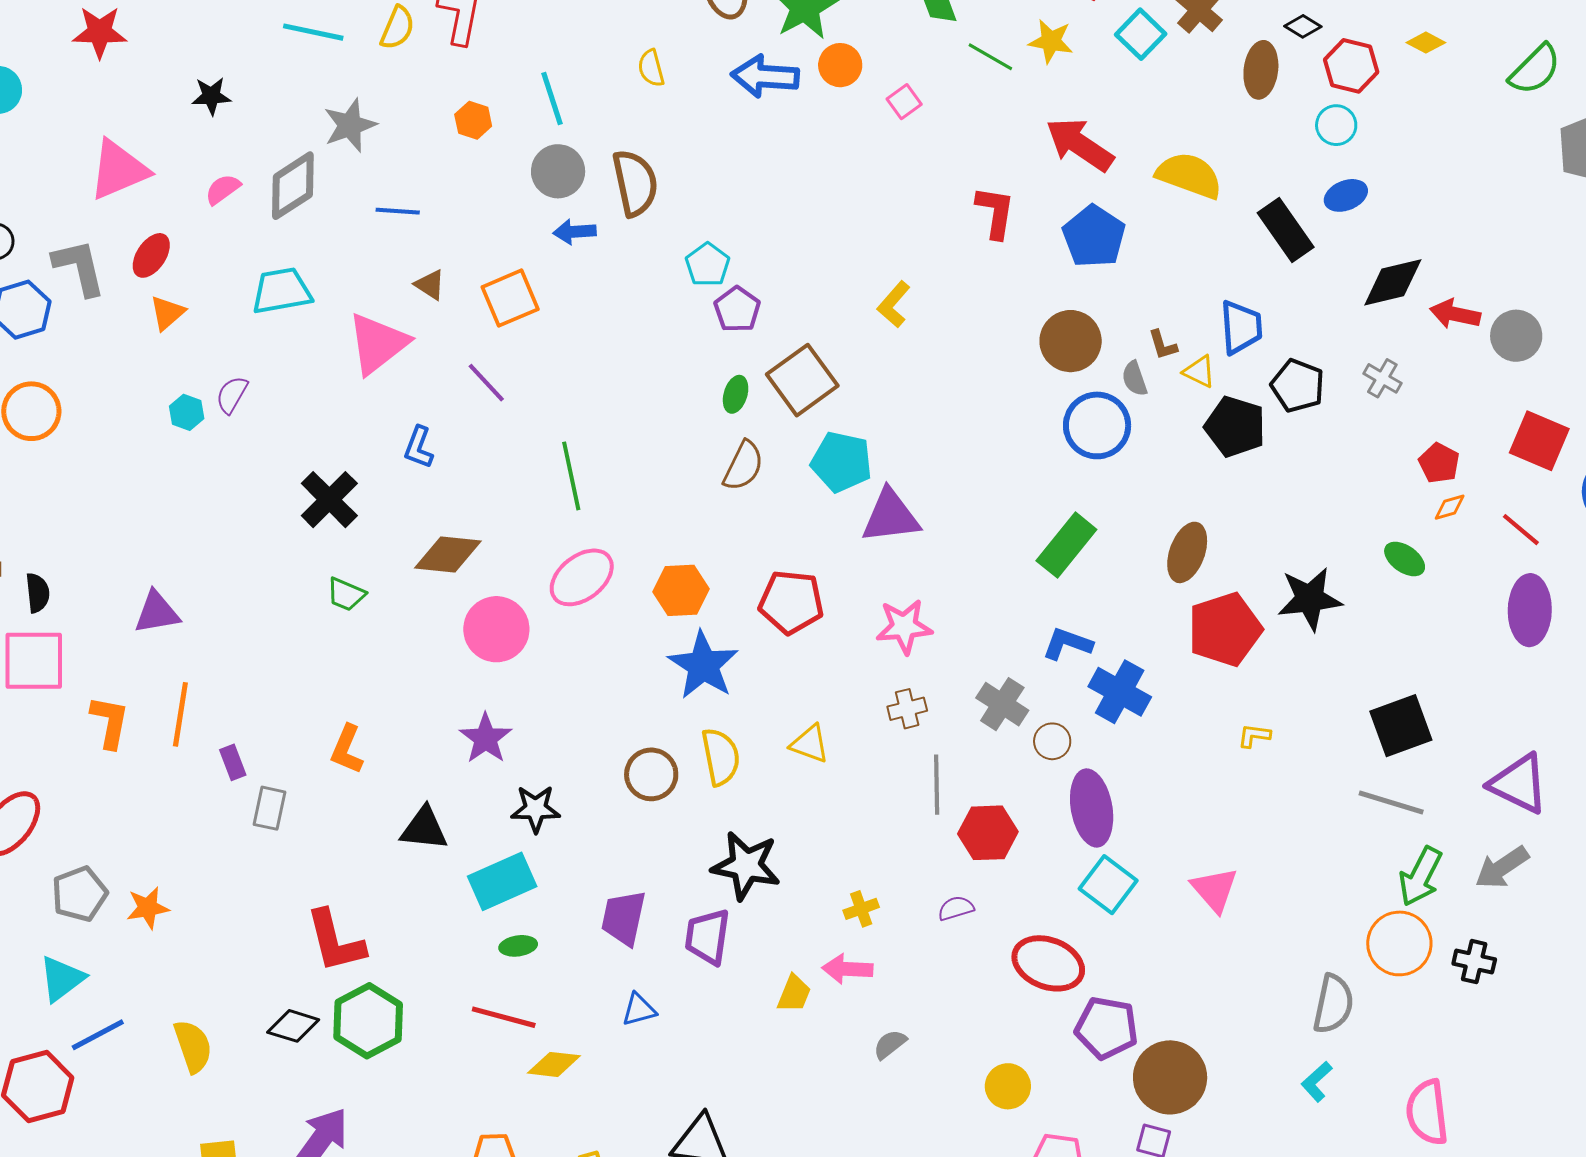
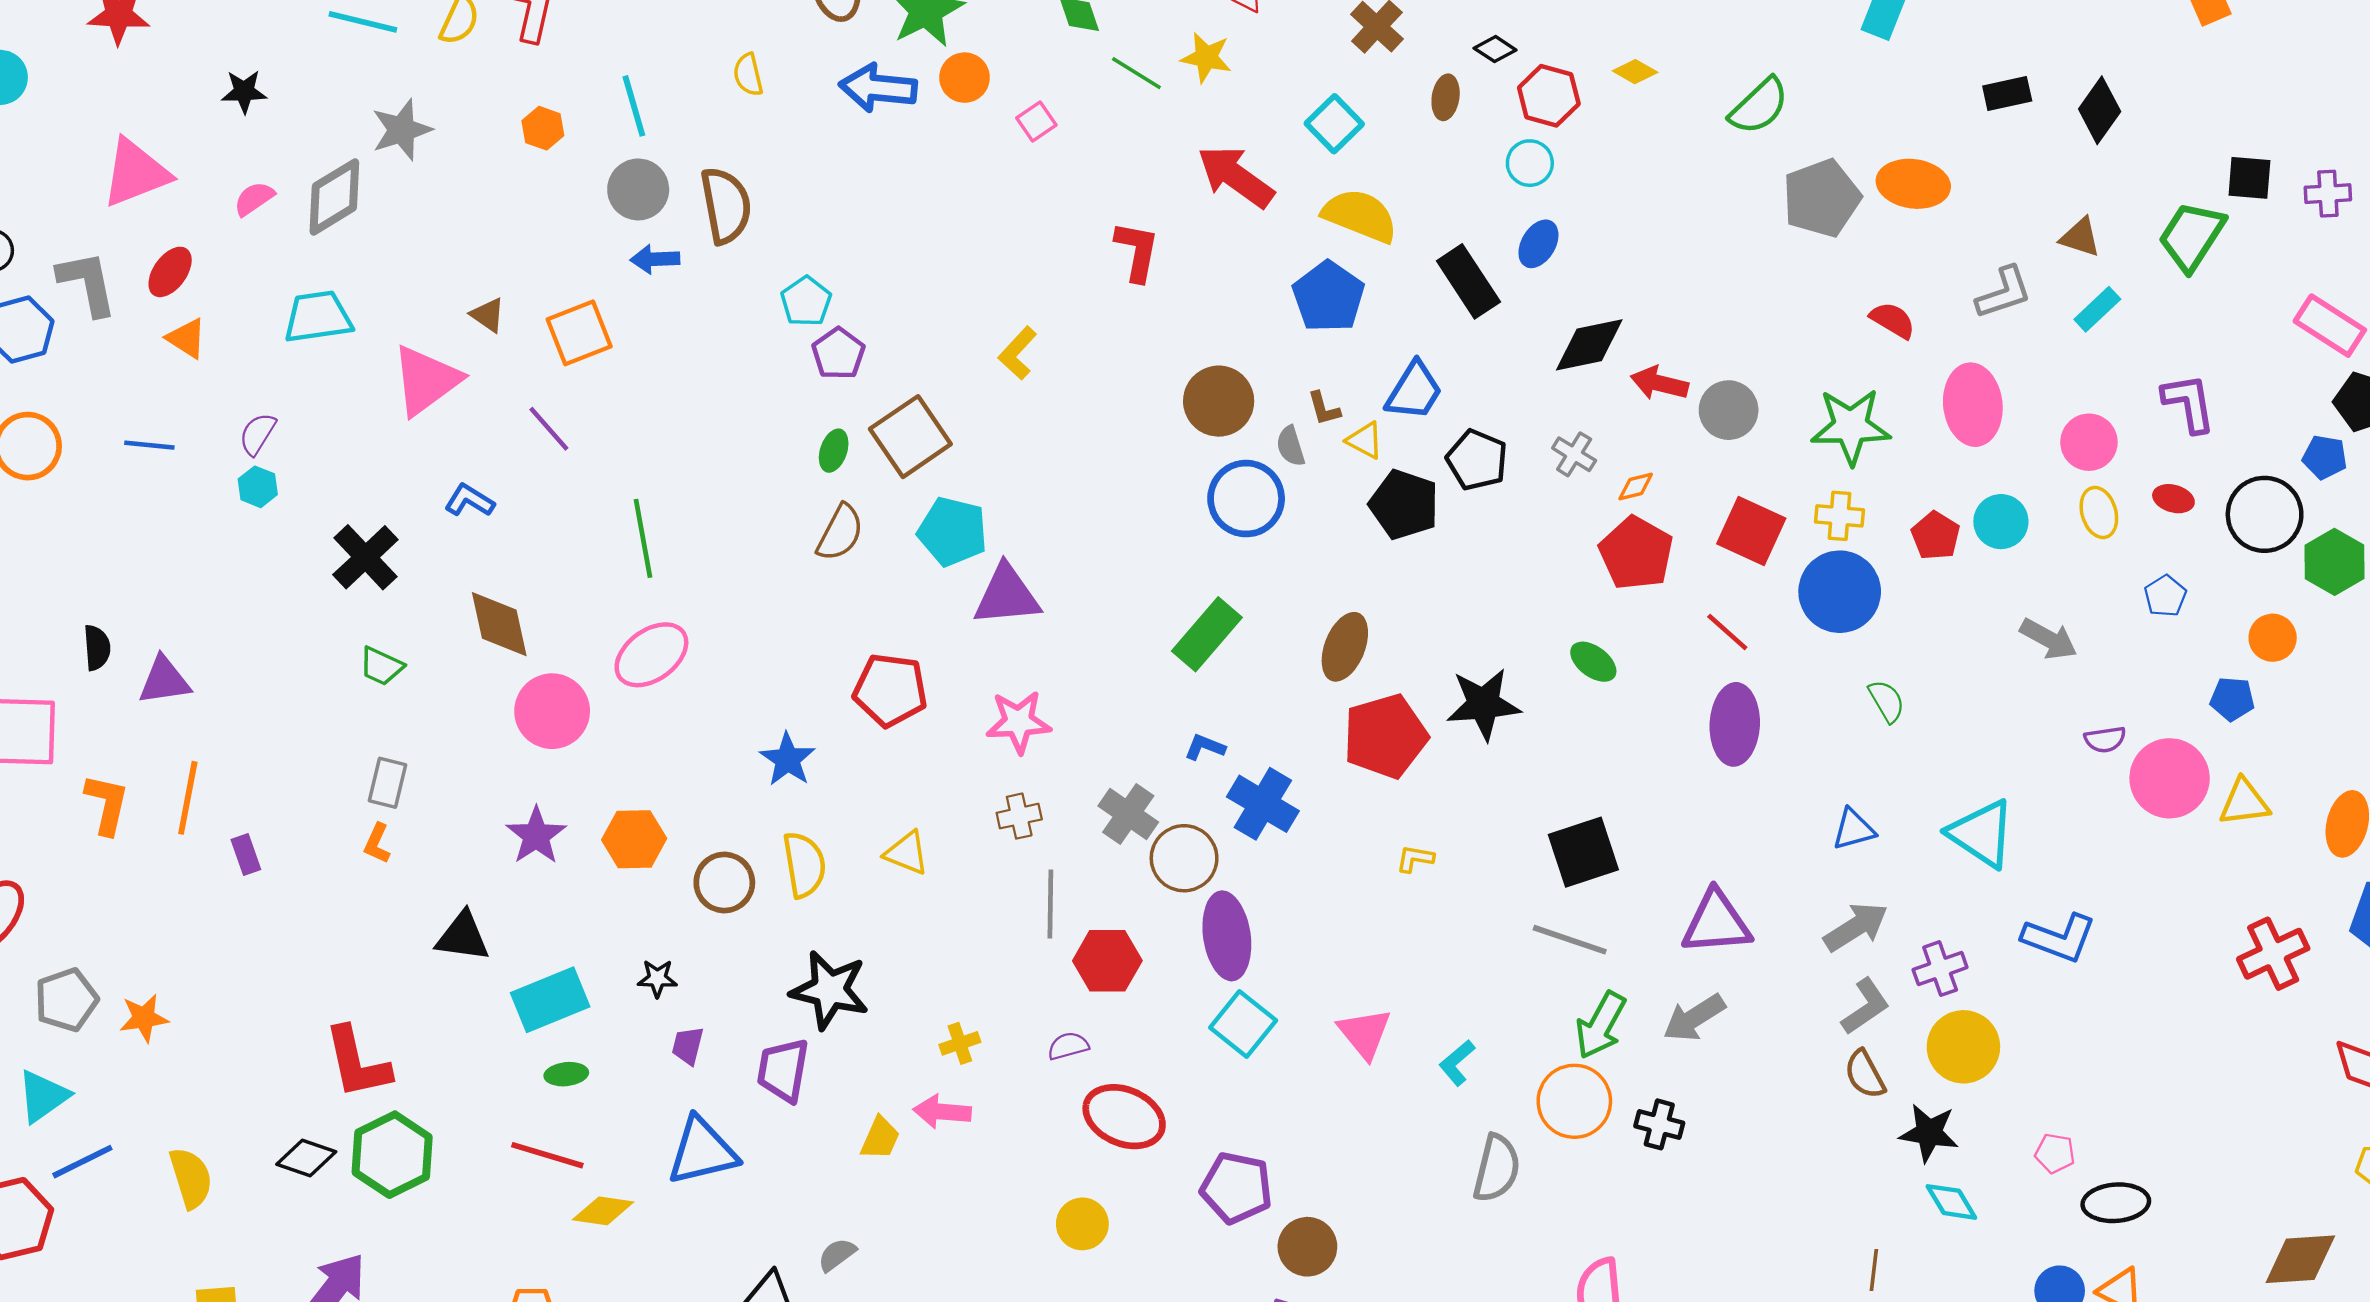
cyan square: (1141, 34) -> (1334, 124), moved
brown ellipse: (1261, 70) -> (1446, 97), size x0.7
blue ellipse: (1346, 195) -> (1538, 244), turned -39
blue line: (398, 211) -> (149, 445), moved
blue pentagon: (1094, 236) -> (1328, 297), moved
orange triangle: (167, 313) -> (187, 338), turned -48
blue trapezoid: (1241, 327) -> (1414, 391), turned 34
cyan hexagon: (187, 412) -> (258, 487), moved
blue L-shape: (419, 447) -> (469, 500), turned 99
red pentagon: (1439, 463) -> (1636, 553), size x1.6
orange diamond: (1450, 507) -> (1636, 487), moved
brown diamond: (448, 555) -> (499, 624), turned 70
orange hexagon: (681, 590) -> (634, 839), moved
black semicircle: (38, 593) -> (97, 648), moved
blue L-shape: (1067, 644) -> (1205, 747), size x0.7
blue star: (703, 665) -> (788, 759), size x0.7
brown circle: (1052, 741) -> (1184, 858), size x1.6
orange L-shape: (347, 749) -> (377, 843), size x0.7
purple triangle: (1519, 784) -> (1716, 923), turned -32
gray rectangle: (269, 808) -> (388, 783), moved
black star: (536, 809) -> (657, 978), moved, size x0.7
purple trapezoid: (624, 918) -> (688, 1046), size x0.6
red ellipse: (1048, 963) -> (1124, 1117), moved
blue triangle: (639, 1010) -> (702, 1151), size x1.8
gray semicircle: (890, 1044) -> (837, 1255), moved
brown circle: (1170, 1077) -> (1307, 1247), size x0.7
cyan L-shape: (1317, 1082) -> (1457, 1063), moved
yellow circle: (1008, 1086) -> (1082, 1224), moved

